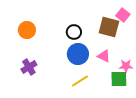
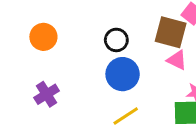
pink triangle: (104, 56) -> (177, 60), moved

